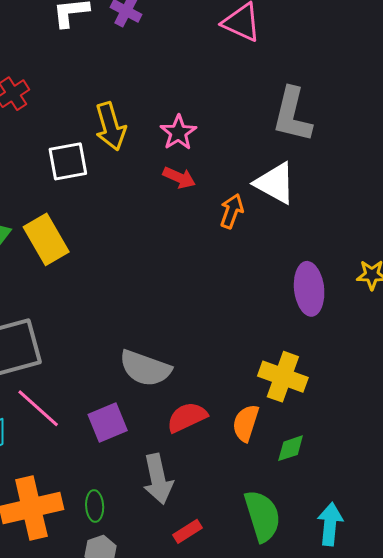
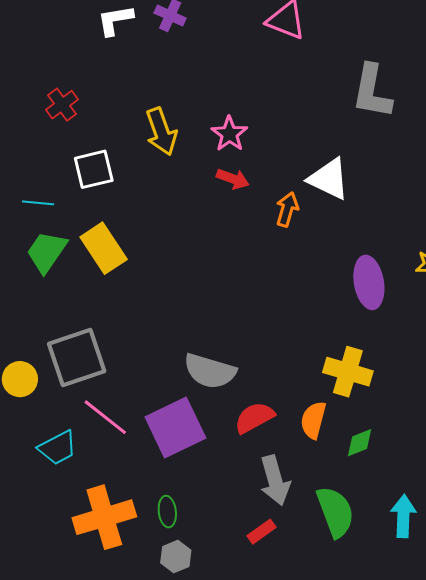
gray L-shape: (292, 115) -> (372, 91), moved
white square: (68, 161) -> (94, 169), moved
purple square: (108, 422) -> (175, 427), size x1.5
gray arrow: (158, 479) -> (275, 480), moved

